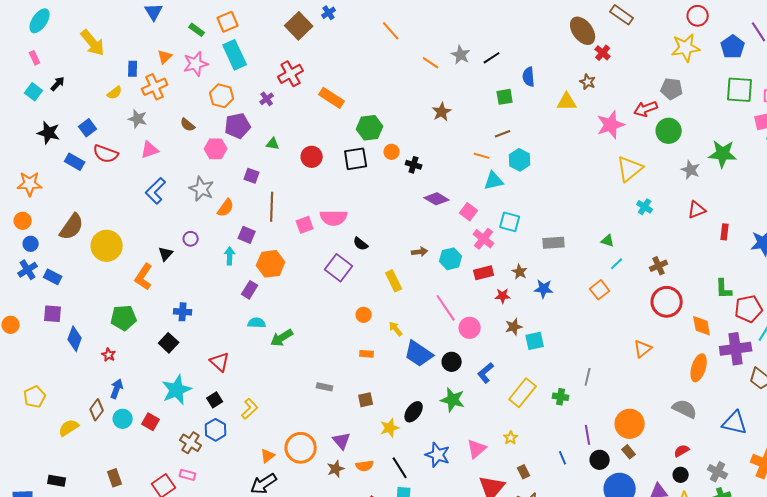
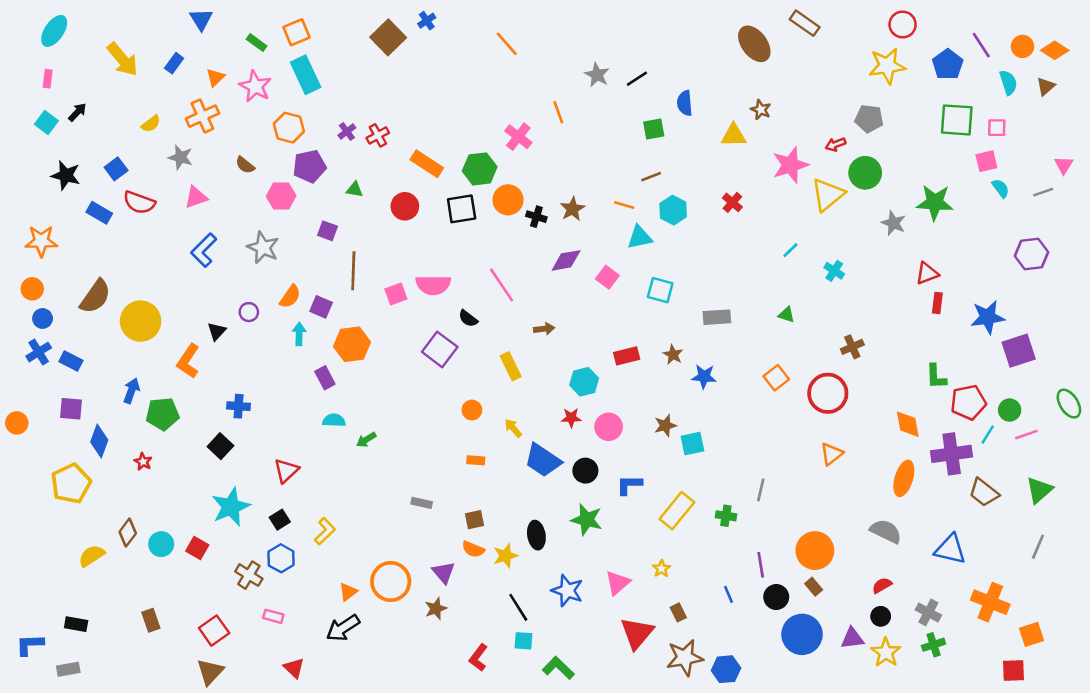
red cross: (603, 53) -> (732, 202), moved
pink rectangle: (35, 58) -> (48, 79), turned 32
orange line: (431, 63) -> (558, 112), moved, turned 36
pink star: (196, 64) -> (255, 86), turned -30
blue rectangle: (133, 69) -> (174, 63), moved, turned 35
red cross: (291, 74) -> (378, 135), moved, size x0.7
orange rectangle: (332, 98) -> (427, 164), moved
red arrow: (646, 109) -> (836, 144), size x0.7
brown star: (442, 112) -> (572, 209), moved
orange circle: (392, 152) -> (508, 200), size x1.5
yellow triangle: (630, 169) -> (828, 195), moved
purple diamond: (437, 199) -> (566, 260), turned -40
orange semicircle: (226, 208) -> (290, 297), moved
red triangle: (697, 210) -> (927, 273), moved
pink cross: (484, 239) -> (518, 137), moved
cyan hexagon: (451, 259) -> (584, 382), moved
cyan line: (617, 264) -> (790, 250), moved
purple rectangle: (250, 290) -> (325, 378), turned -60
red star: (503, 296) -> (571, 418), moved
red circle: (667, 302) -> (828, 393), moved
pink line: (446, 308) -> (502, 285), moved
green arrow: (282, 338) -> (366, 440), size x0.7
red triangle: (220, 362) -> (286, 471), turned 35
blue L-shape: (486, 373) -> (629, 485), turned 40
blue arrow: (117, 389) -> (132, 391), moved
yellow pentagon: (35, 397) -> (71, 484), moved, size x1.4
black ellipse: (414, 412) -> (536, 535), turned -45
orange semicircle: (365, 466) -> (473, 549), moved, turned 30
pink rectangle: (188, 475) -> (273, 616), moved

